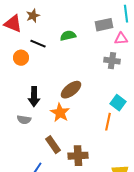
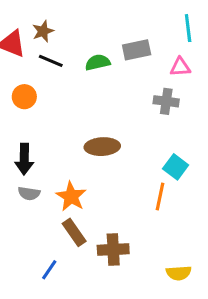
gray rectangle: (104, 25) -> (137, 50), moved
black line: (38, 44) -> (51, 61), moved
brown ellipse: (71, 90) -> (102, 147), turned 35
black arrow: (34, 97) -> (24, 159), moved
orange star: (60, 113) -> (71, 196), moved

